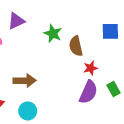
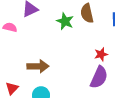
brown semicircle: (76, 46) -> (87, 13), moved

